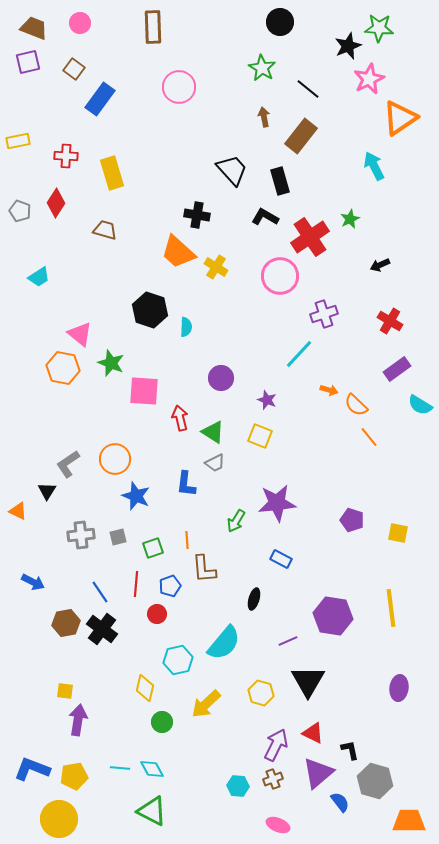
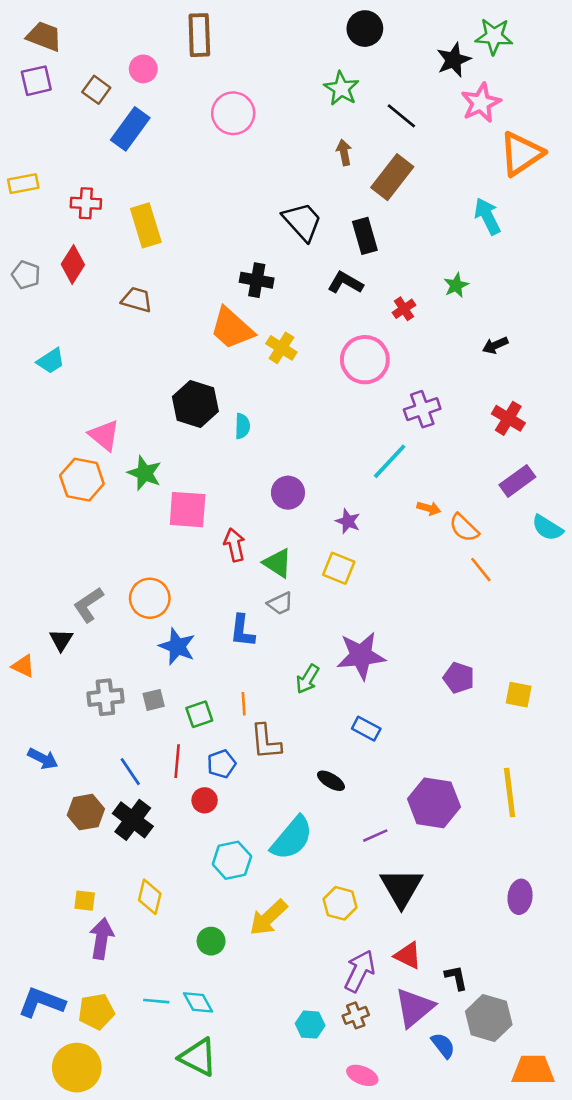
pink circle: (80, 23) -> (143, 69), moved
red cross: (310, 237) -> (404, 309), size x0.5
black ellipse: (254, 599) -> (331, 781), turned -75
yellow diamond: (145, 688) -> (150, 897), moved

